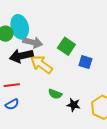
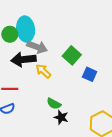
yellow arrow: (41, 64) -> (43, 71), size x0.7
black star: (74, 105) -> (61, 117), moved

